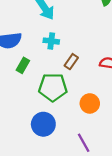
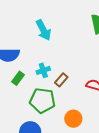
cyan cross: (51, 41) -> (43, 70), moved, turned -32

